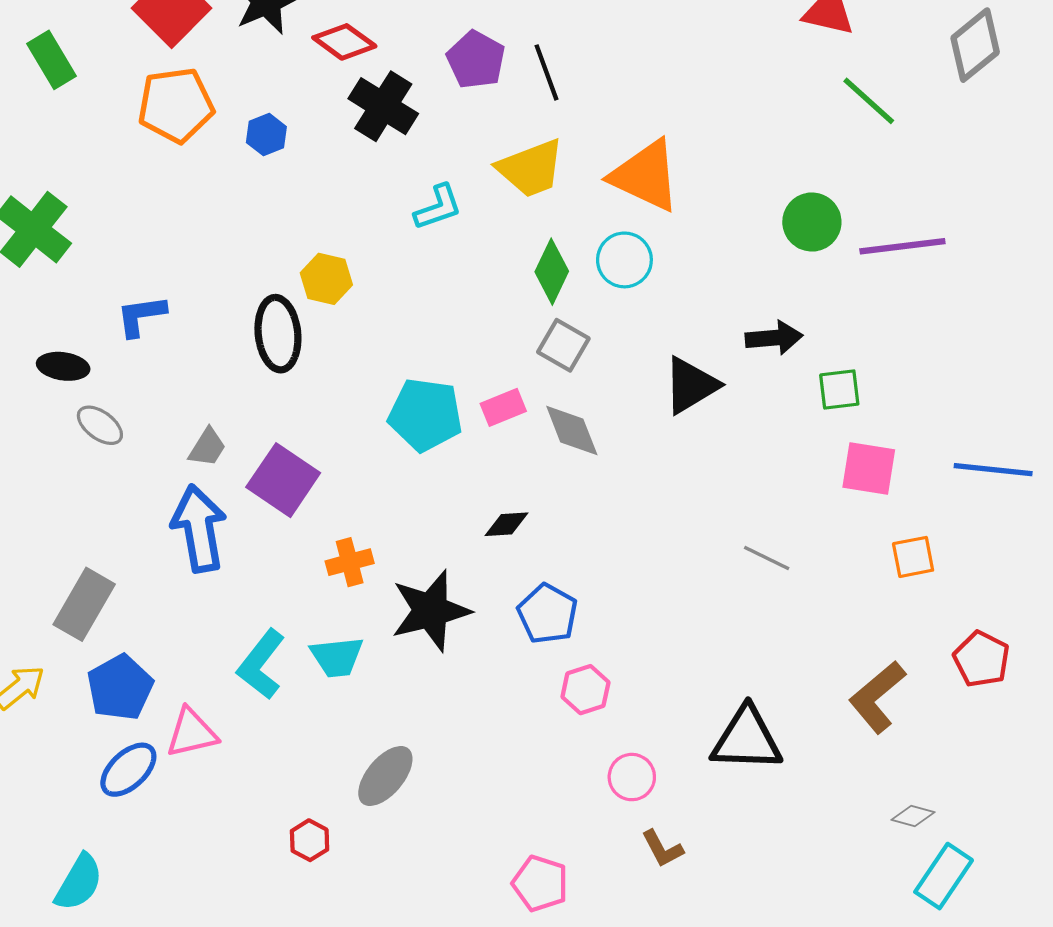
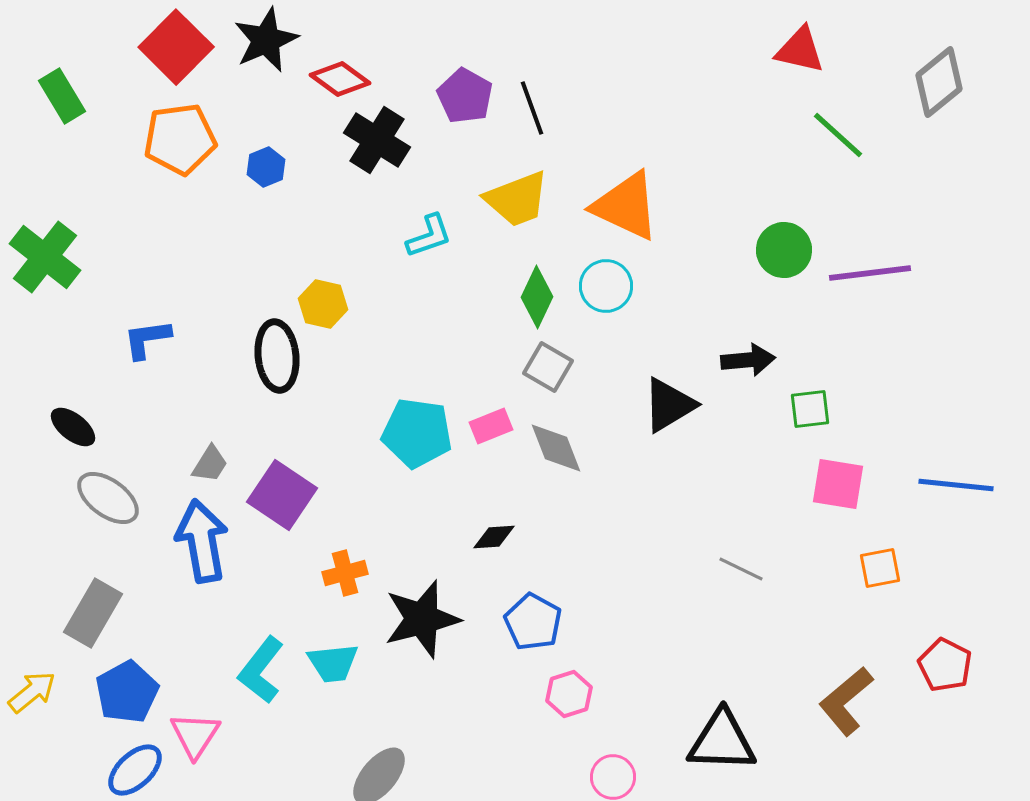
black ellipse: (63, 366) -> (73, 427), moved, turned 30
gray ellipse: (100, 425) -> (108, 498), moved, size x1.4
pink triangle: (192, 733) -> (195, 735), turned -44

